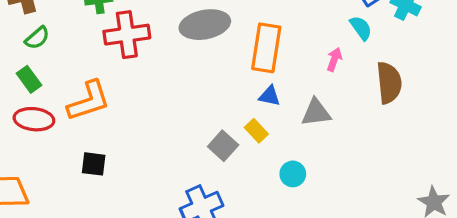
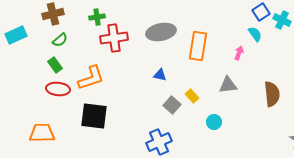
brown semicircle: (389, 83) -> (272, 94), moved
blue triangle: (270, 96) -> (160, 75), moved
black square: (94, 164) -> (94, 116), size x1.8

